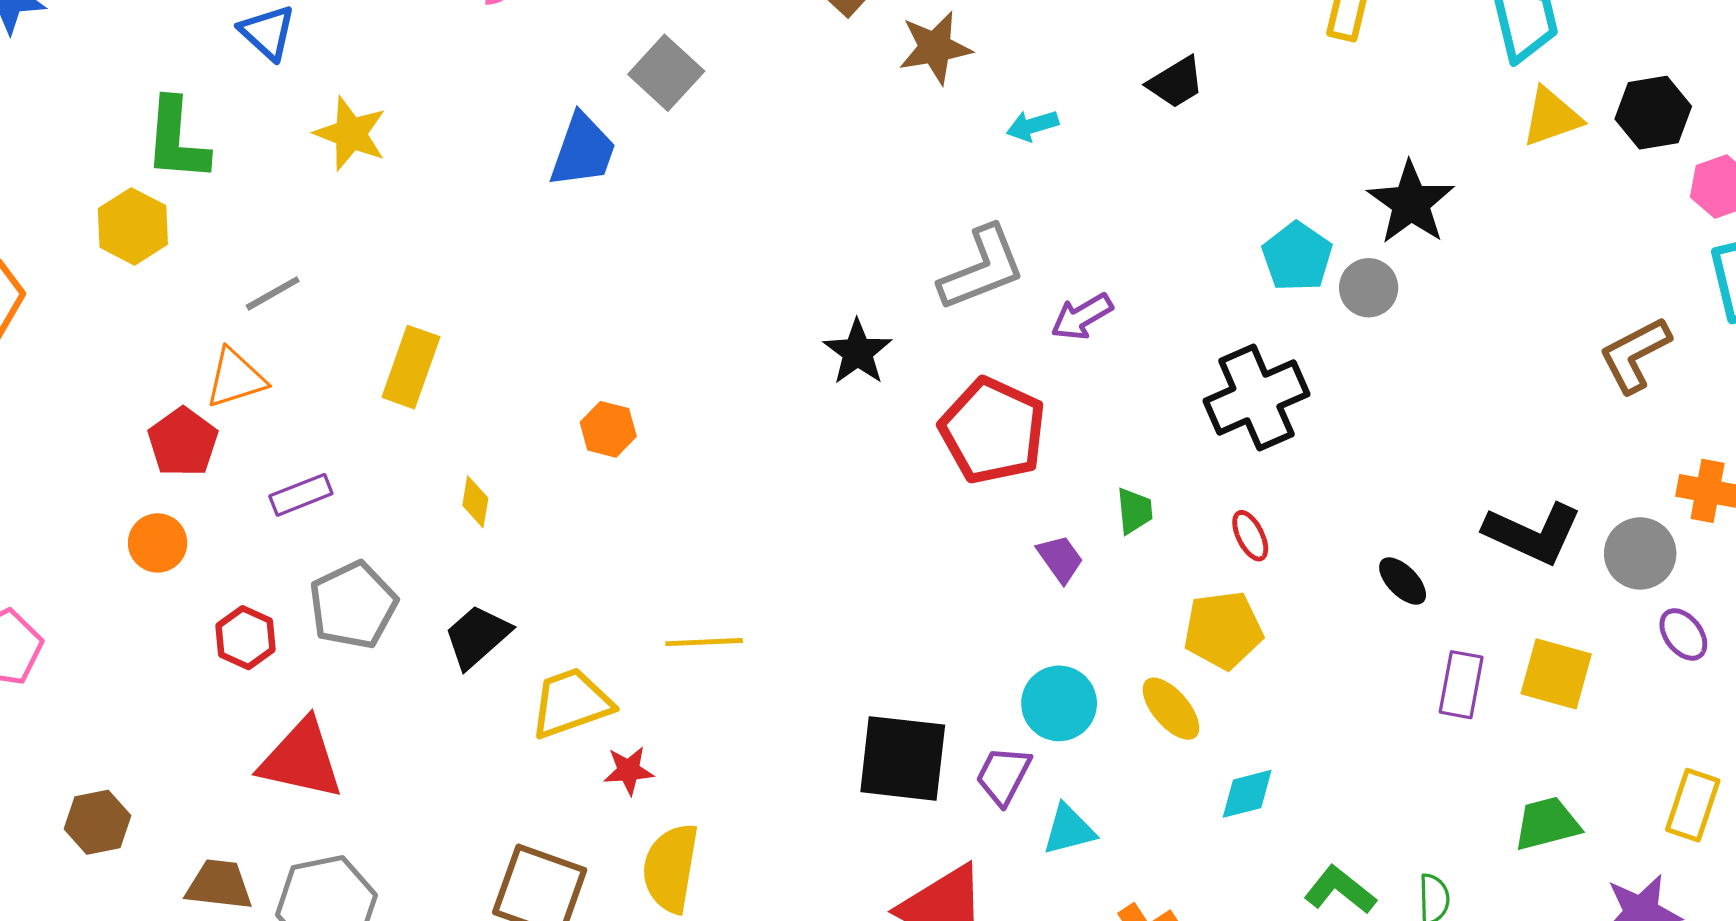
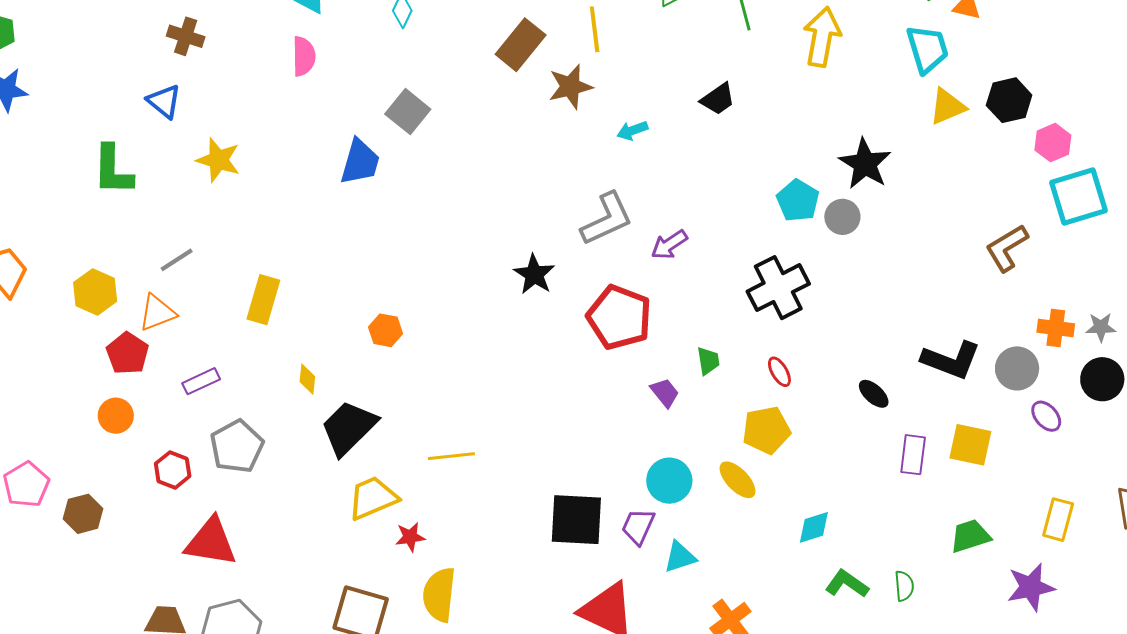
yellow hexagon: (133, 226) -> (95, 292), moved
black trapezoid: (477, 636) -> (349, 428), moved, size x1.4
cyan diamond: (1247, 794) -> (814, 527), moved
brown hexagon: (97, 822) -> (83, 514), moved

